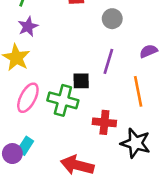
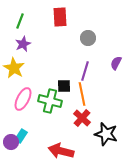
purple semicircle: (148, 51) -> (116, 63), turned -40
orange line: (138, 91) -> (82, 94), moved
red cross: (104, 122) -> (82, 118), turned 36

